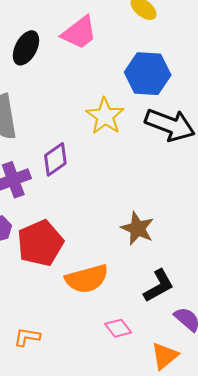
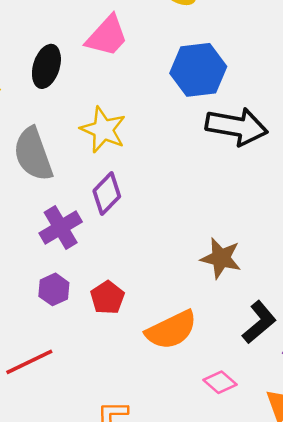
yellow star: (105, 116) -> (103, 130), moved
red pentagon: (40, 243) -> (107, 298), size x0.6

